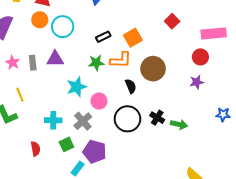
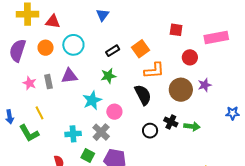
orange circle: (40, 20) -> (46, 48), moved
red square: (172, 21) -> (176, 30), turned -32
red circle: (200, 57) -> (190, 57), moved
orange L-shape: (121, 60) -> (154, 70), moved
brown circle: (153, 69) -> (181, 90), moved
black semicircle: (131, 86) -> (143, 95), size x1.5
black circle: (127, 119) -> (150, 131), moved, size x0.6
green square: (66, 144) -> (88, 155), turned -32

